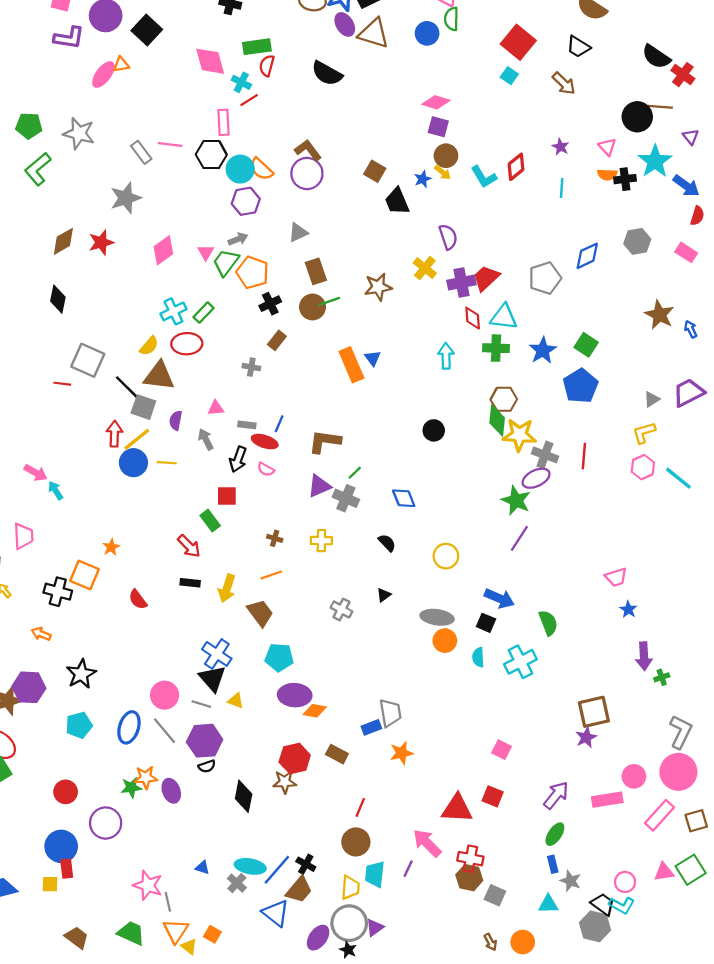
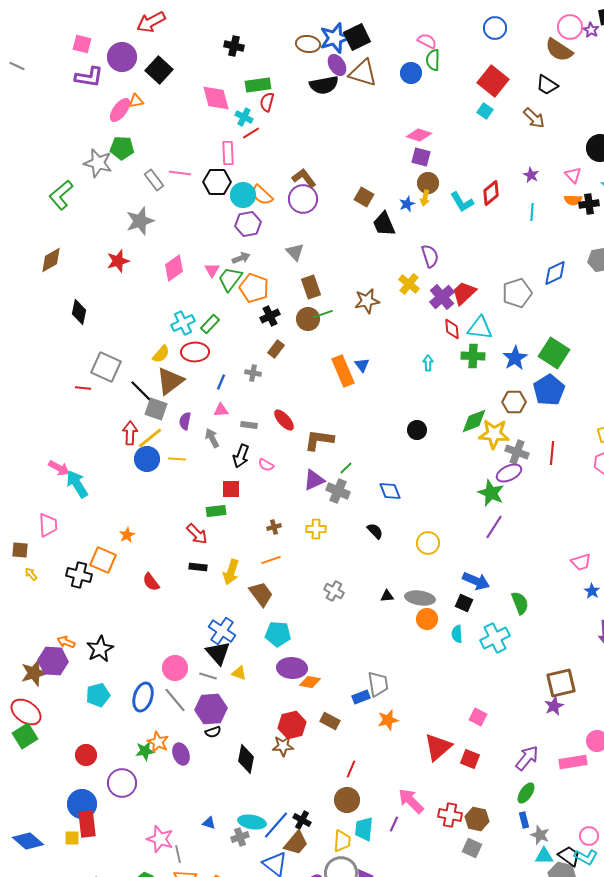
black semicircle: (327, 73) -> (324, 85), moved, turned -40
green pentagon: (29, 126) -> (122, 148), moved
yellow arrow: (443, 172) -> (425, 198), turned 63
gray triangle: (298, 232) -> (295, 252), turned -48
brown diamond: (63, 241) -> (51, 260), moved
purple cross: (462, 282) -> (442, 297), turned -30
green square: (586, 345) -> (554, 353), size x1.4
cyan arrow: (446, 356) -> (428, 363), size x0.7
brown triangle: (159, 376) -> (170, 381), turned -44
brown hexagon: (504, 399) -> (514, 402), moved
green diamond: (497, 420) -> (474, 421), turned 64
blue line: (279, 424) -> (221, 382), moved
red ellipse: (265, 442) -> (284, 420), moved, turned 30
cyan arrow: (56, 490) -> (77, 484), size x1.6
green rectangle: (210, 521) -> (216, 511), turned -60
brown cross: (275, 538) -> (274, 527), turned -32
black triangle: (384, 595) -> (387, 596), moved, turned 32
orange arrow: (41, 634) -> (66, 642), moved
orange star: (146, 777) -> (158, 742), turned 30
red triangle: (457, 809) -> (438, 747), moved, turned -44
red rectangle: (67, 869) -> (87, 824), size x1.5
brown hexagon: (469, 878) -> (477, 819), moved
gray cross: (237, 883) -> (240, 837), turned 30
cyan triangle: (548, 904) -> (544, 856), moved

